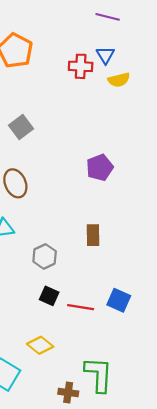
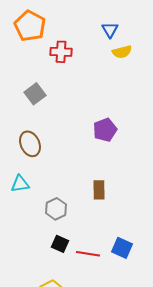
red cross: (81, 66) -> (61, 52), moved

